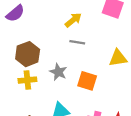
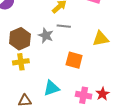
gray star: (58, 72) -> (46, 35), moved

